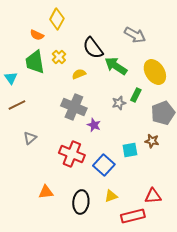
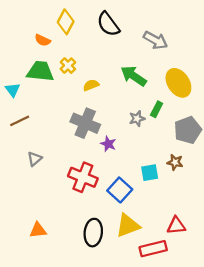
black semicircle: (93, 48) -> (108, 24), moved
green trapezoid: (35, 62) -> (40, 71), turned 105
orange triangle: (46, 192) -> (38, 230), moved
yellow triangle: (111, 196) -> (128, 226), size x1.6

